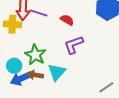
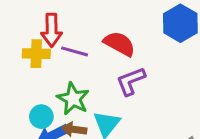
purple line: (39, 13) -> (75, 51), moved
red semicircle: (67, 20) -> (119, 44), size x1.5

